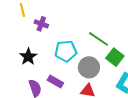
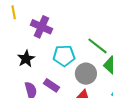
yellow line: (22, 10) -> (14, 12), moved
purple cross: (41, 24) -> (41, 27), size x1.5

